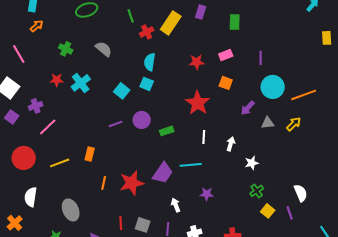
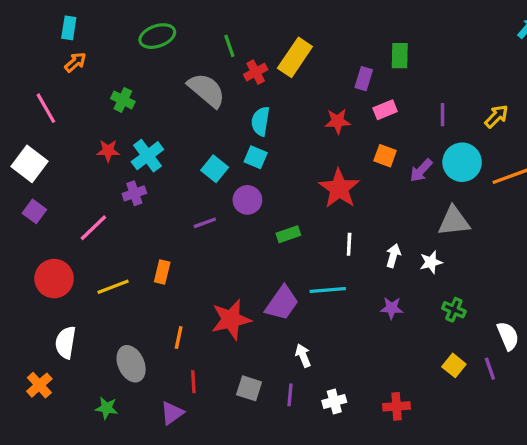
purple rectangle: (201, 12) -> (364, 79), moved
gray semicircle: (104, 49) -> (206, 90), moved, size x1.4
purple cross: (36, 106) -> (134, 193), moved
purple arrow: (248, 108) -> (421, 170), moved
purple circle: (142, 120) -> (247, 200), moved
gray triangle: (268, 123) -> (454, 221), size x1.5
yellow arrow: (294, 124) -> (496, 116), moved
white star: (252, 163) -> (431, 262), moved
orange line: (104, 183) -> (179, 338), moved
green cross: (257, 191) -> (454, 310), moved, turned -32
purple star: (207, 194) -> (392, 308), moved
red line: (121, 223) -> (193, 382), moved

